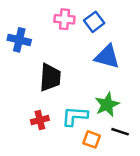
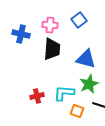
pink cross: (64, 19) -> (50, 25), moved
blue triangle: (107, 57) -> (86, 59), moved
black trapezoid: (50, 77) -> (52, 49), moved

